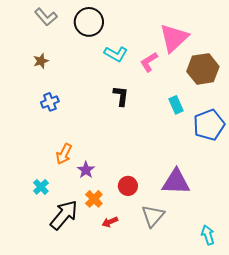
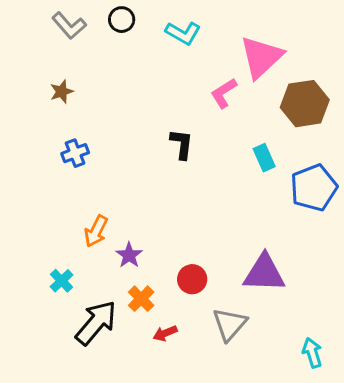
black circle: (89, 22) -> (122, 20), moved, size x0.6
cyan L-shape: (116, 54) -> (183, 33), moved

